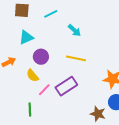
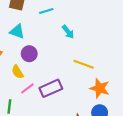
cyan triangle: (26, 37) -> (17, 31), turned 35
yellow line: (76, 58) -> (84, 64), moved

